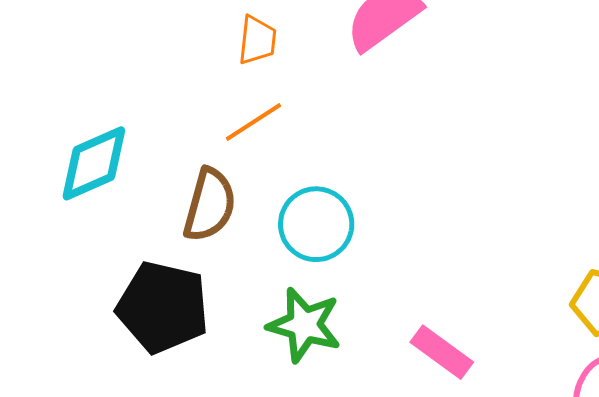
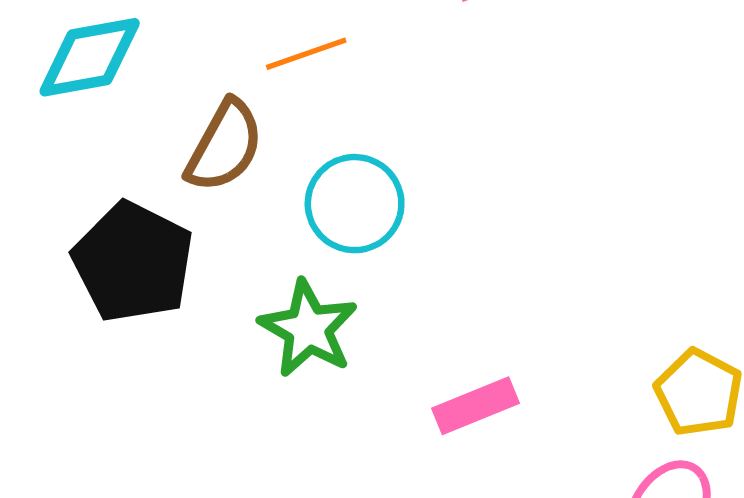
pink rectangle: (442, 352) -> (475, 406), turned -72

